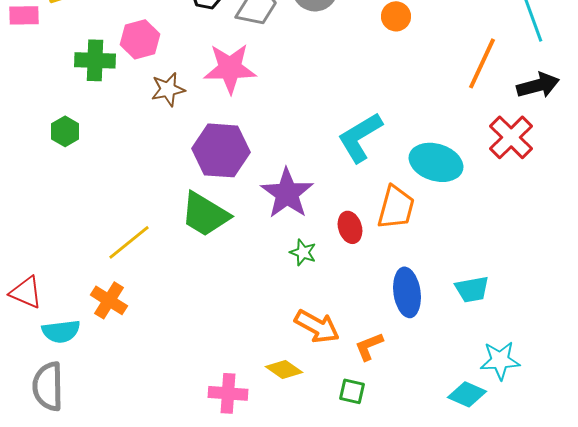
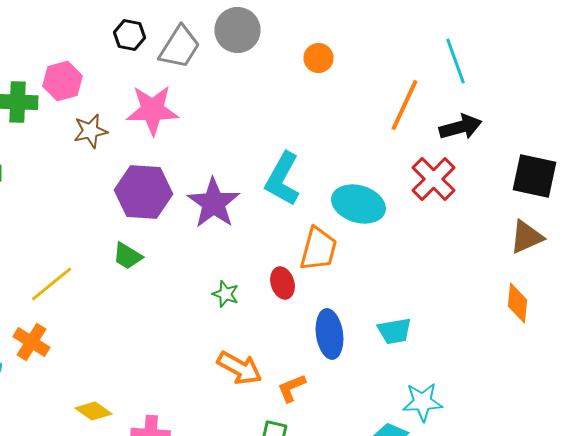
cyan L-shape: (360, 137) -> (282, 179), turned -30
purple star: (287, 193) -> (214, 203), moved
green trapezoid: (205, 214) -> (128, 256), size x0.6
red ellipse: (350, 227) -> (282, 283), moved
yellow diamond: (284, 369) -> (94, 411), moved

